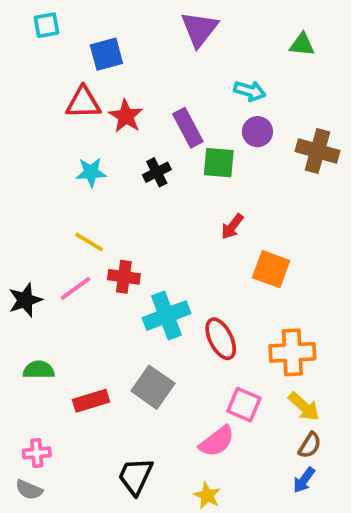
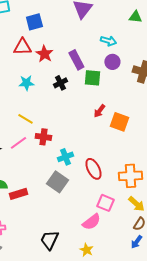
orange square: (271, 269) -> (119, 122), moved
cyan cross: (166, 316) -> (65, 157), size x0.7
gray square: (153, 387) -> (57, 182), moved
red rectangle: (91, 401) -> (18, 194), moved

